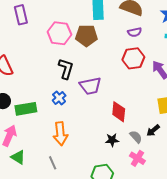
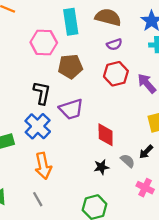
pink hexagon: (59, 33) -> (44, 43), moved
brown pentagon: (86, 36) -> (70, 67), moved
blue cross: (59, 98) -> (38, 126), size x1.6
pink cross: (137, 158) -> (145, 188), moved

